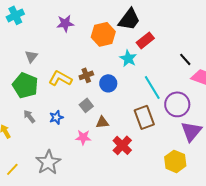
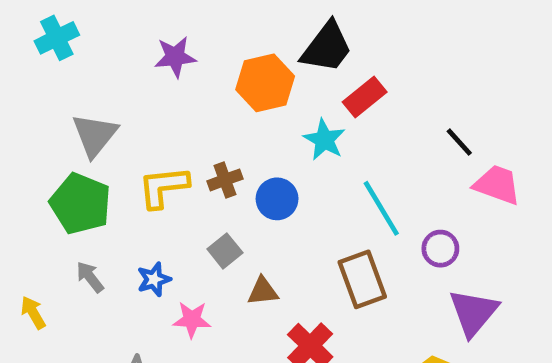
gray triangle: (31, 56) -> (95, 135), size x1.5
yellow L-shape: (60, 78) -> (163, 187), turned -35
purple circle: (177, 104) -> (440, 249), size x0.6
pink star: (83, 137) -> (192, 320), moved

